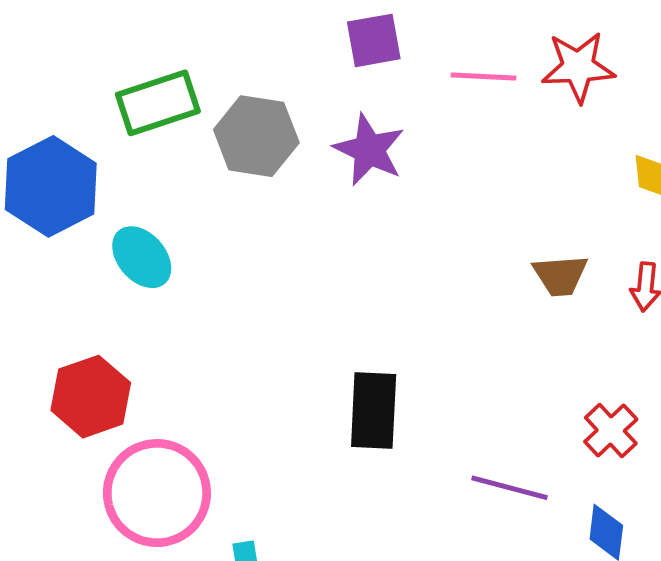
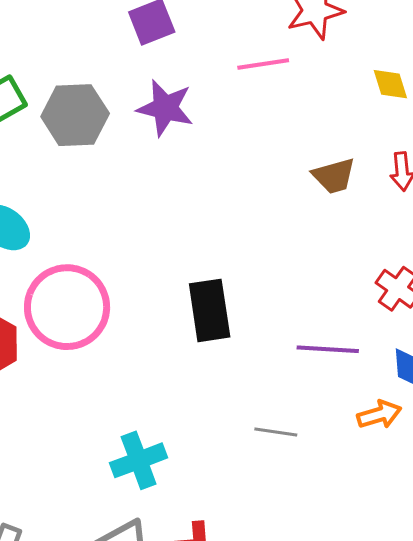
pink line: (483, 77) -> (263, 64), moved
pink circle: (157, 493) -> (67, 307), moved

